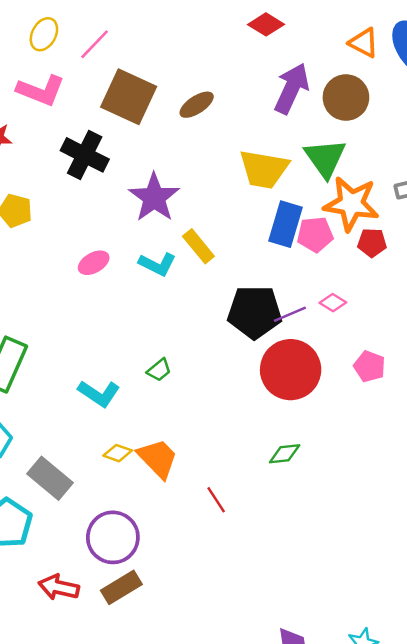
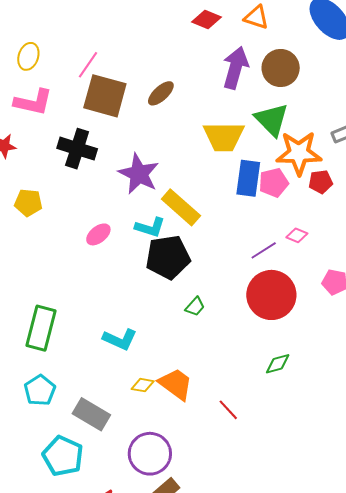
orange triangle: (364, 43) -> (256, 17), moved
pink line: (95, 44) -> (88, 65), moved
yellow rectangle: (198, 246) -> (181, 207), size x1.4
black pentagon: (255, 312) -> (168, 257), moved
green trapezoid: (159, 370) -> (195, 307), moved

